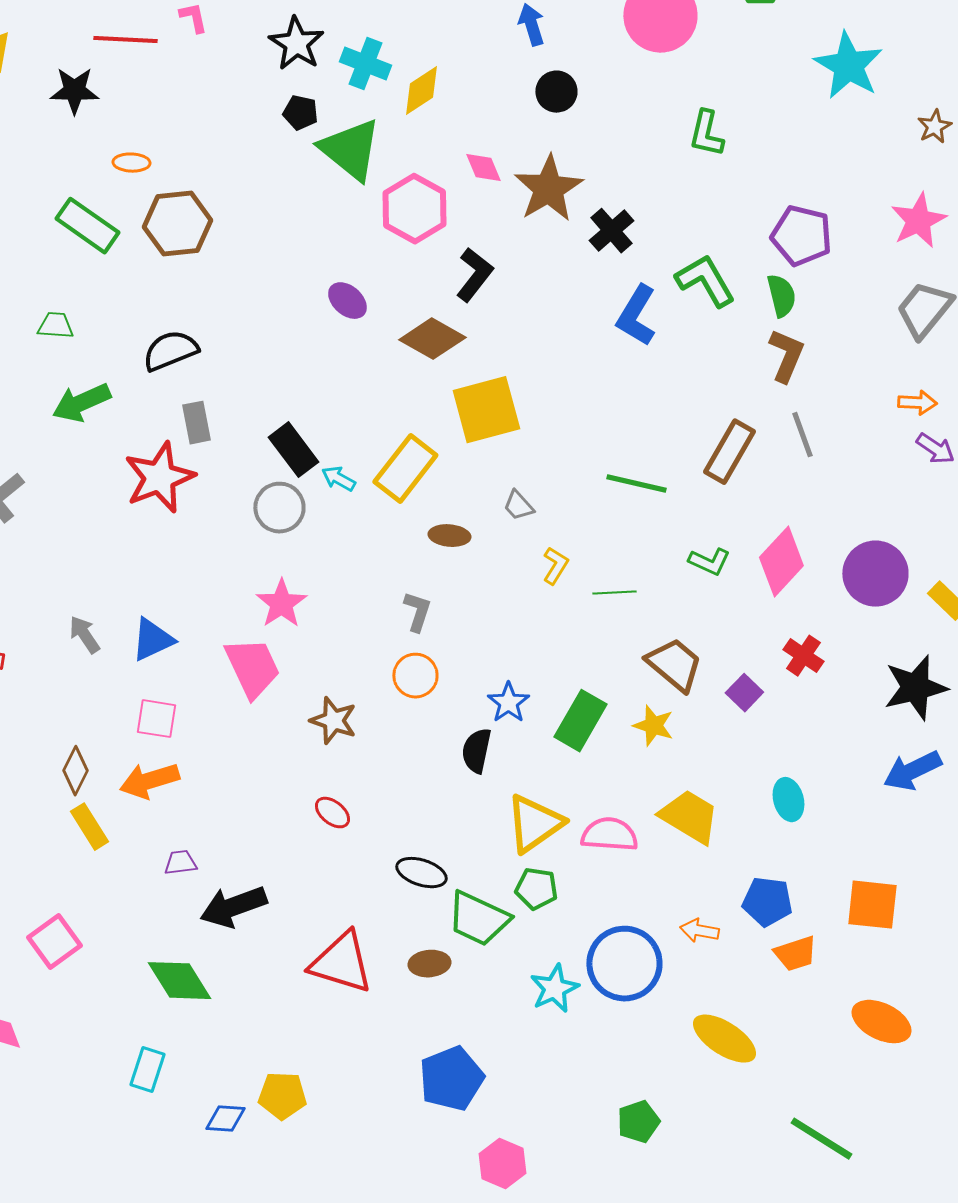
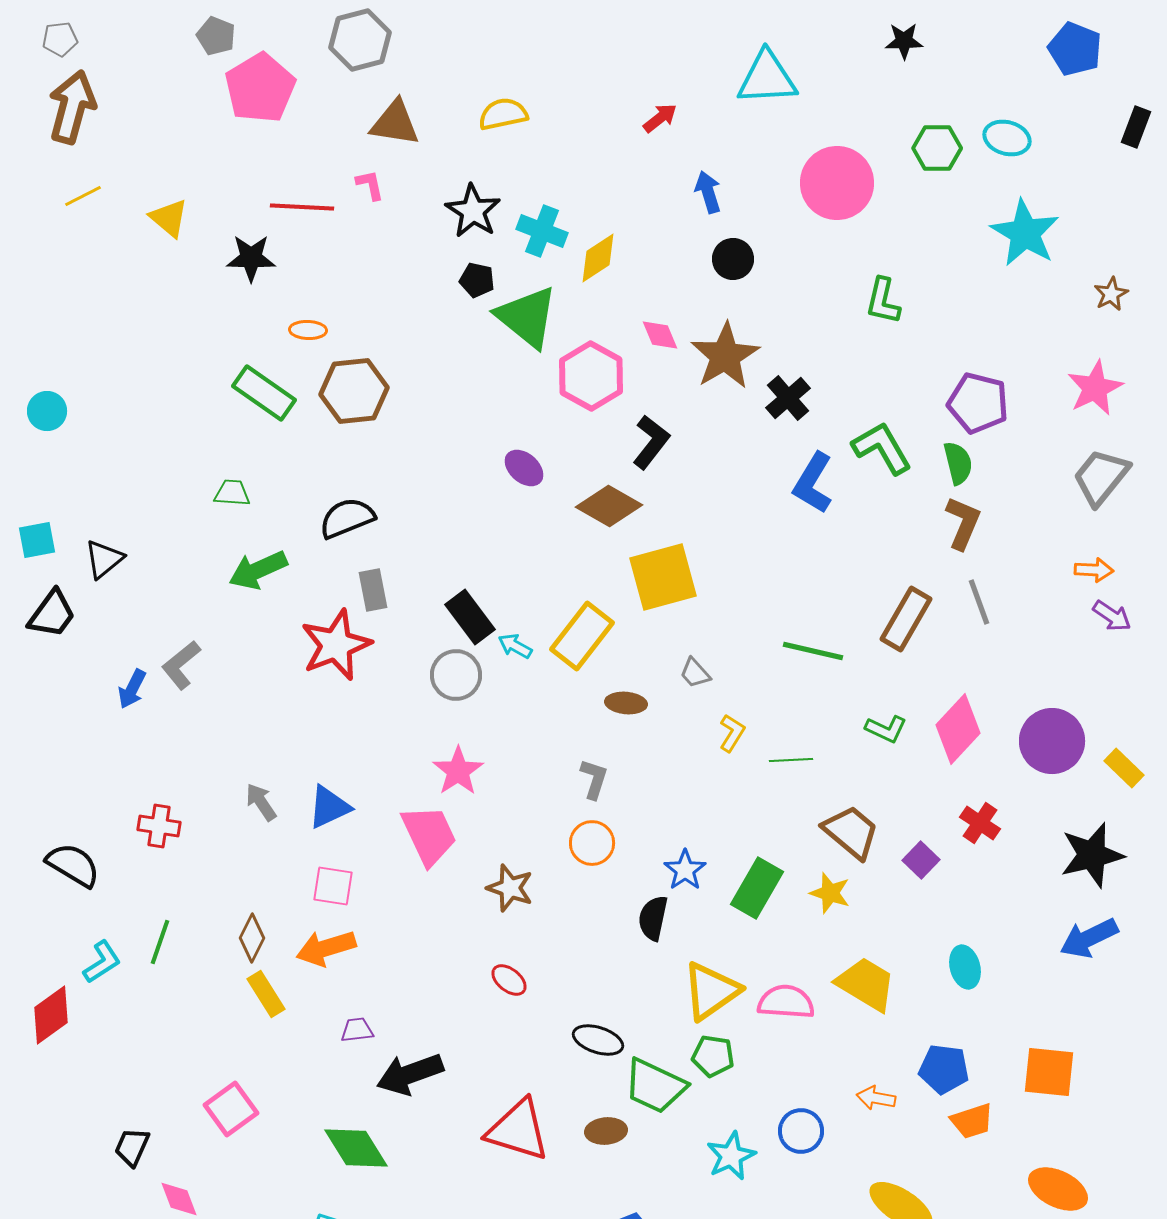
blue circle: (624, 964) -> (801, 1131), size x0.6

